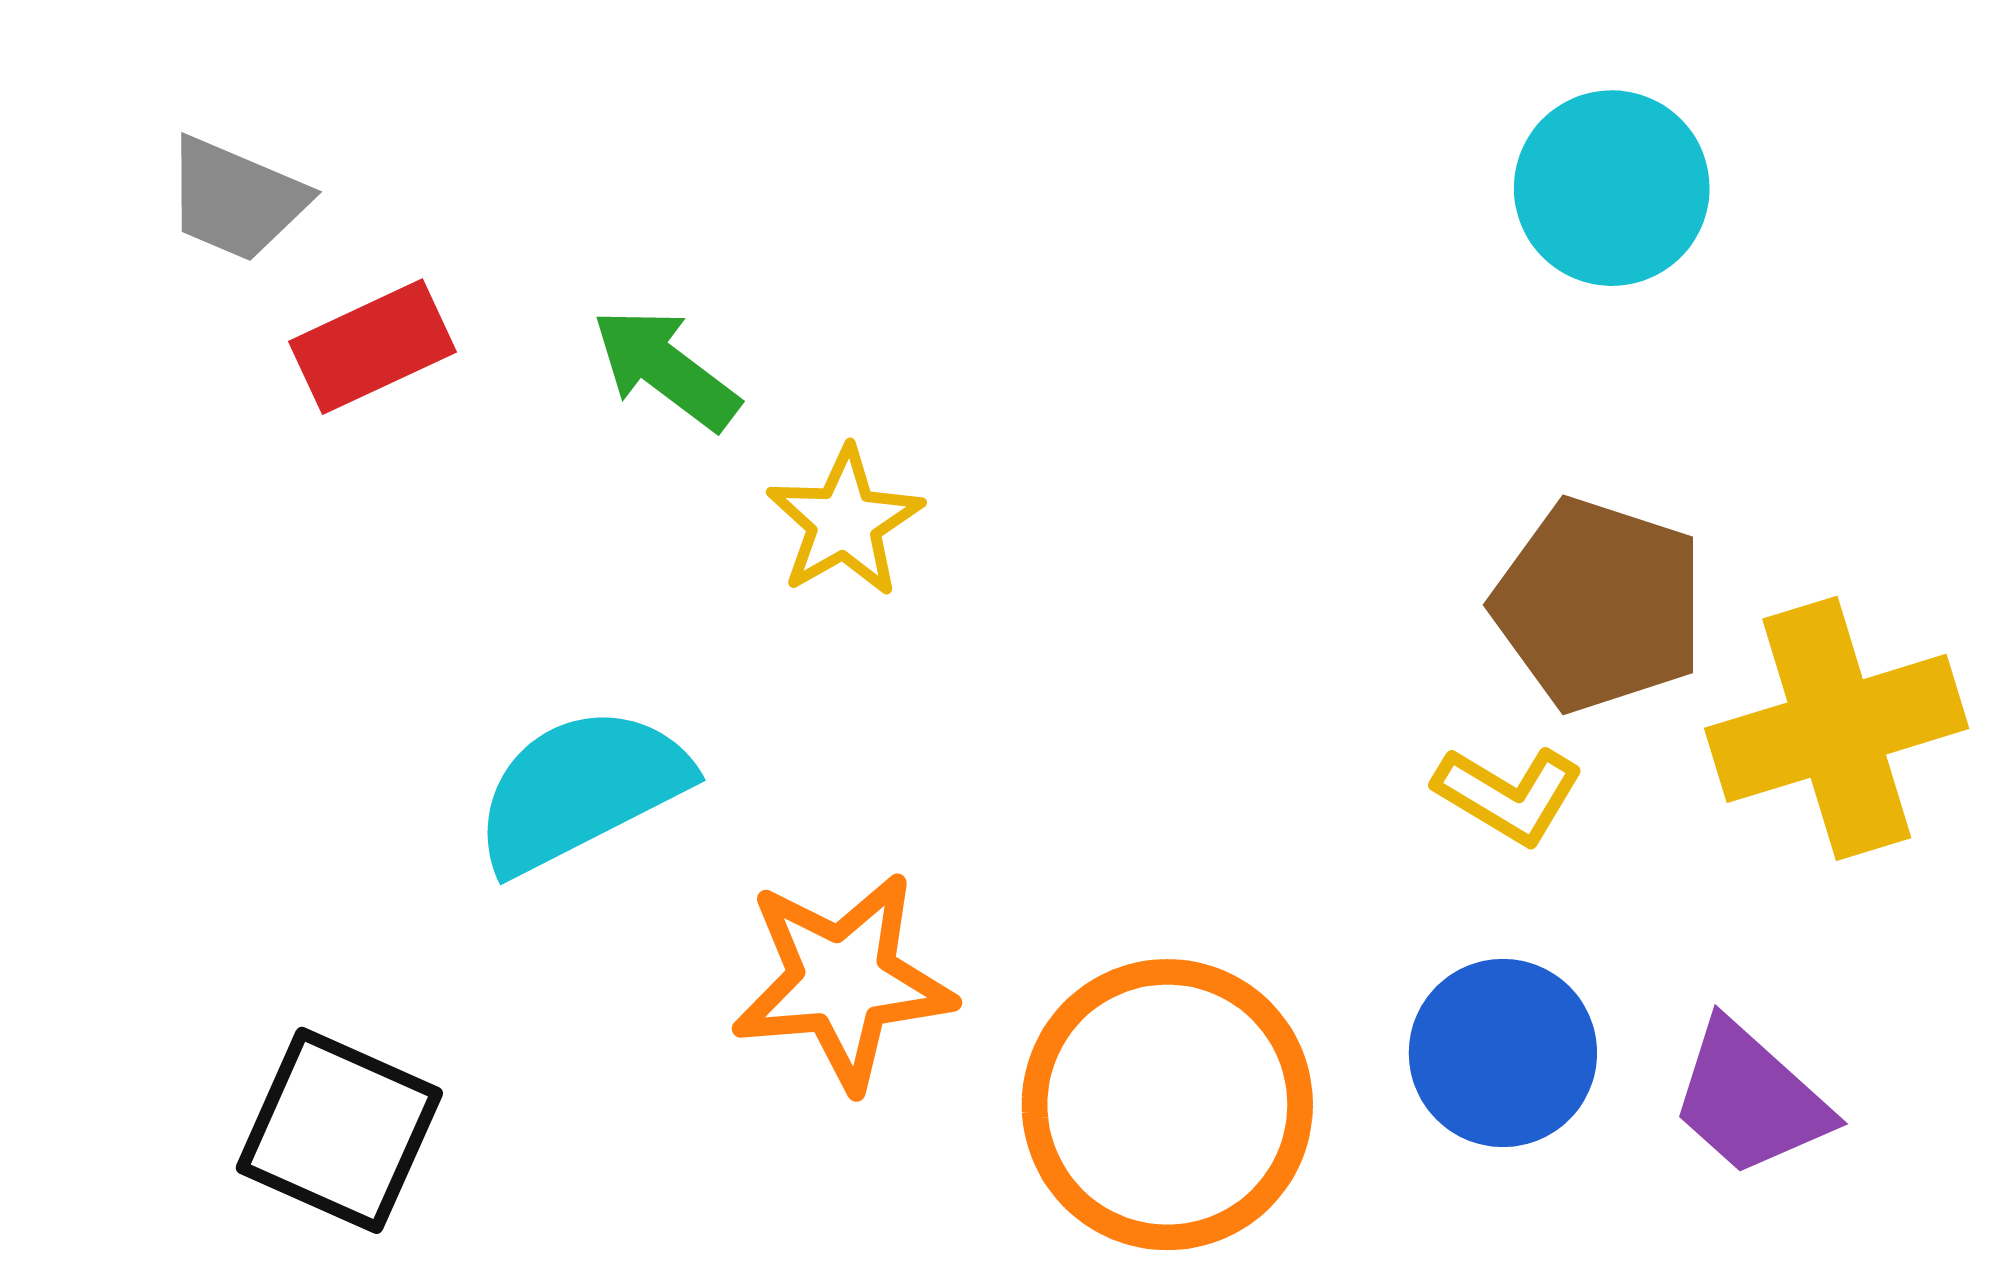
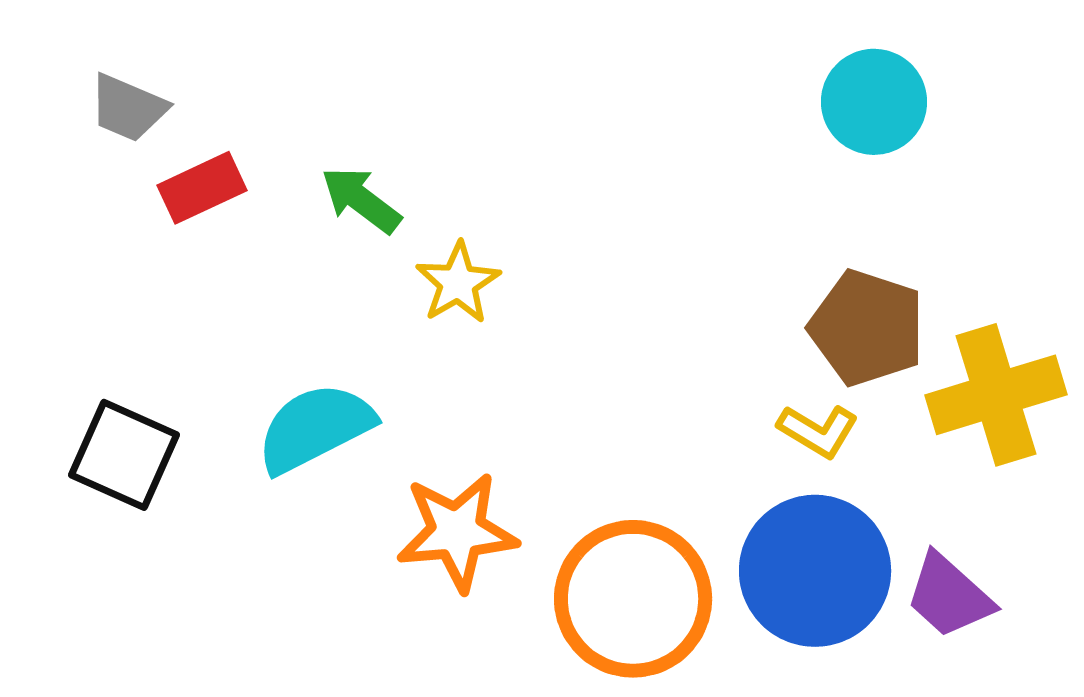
blue circle: (1503, 1053) -> (815, 571), size x1.5
black square: (339, 1130) -> (124, 455), moved

